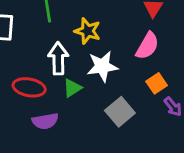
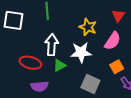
yellow star: (88, 31) -> (88, 27), moved
gray square: (120, 112) -> (90, 84), turned -30

